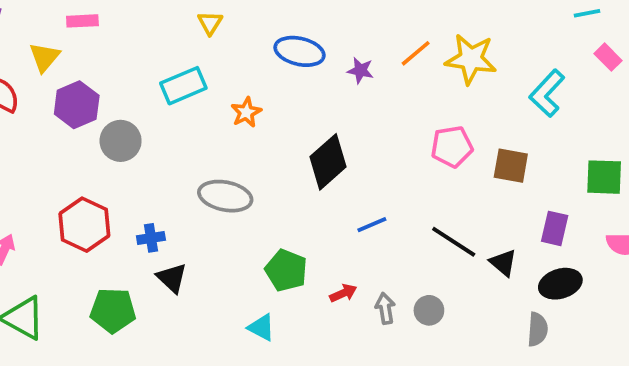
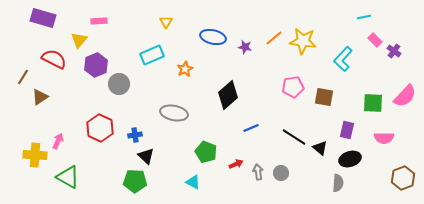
green pentagon: (113, 310) -> (135, 181), moved

